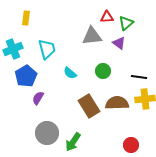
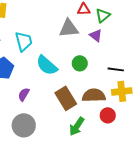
cyan semicircle: (70, 73) -> (47, 65), size x1.6
purple semicircle: (38, 98) -> (24, 94), moved
green arrow: (73, 142) -> (77, 126), moved
red circle: (131, 145) -> (108, 115), moved

